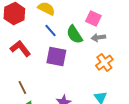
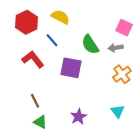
pink square: (93, 19) -> (124, 28), moved
blue line: (50, 31) -> (52, 40), moved

